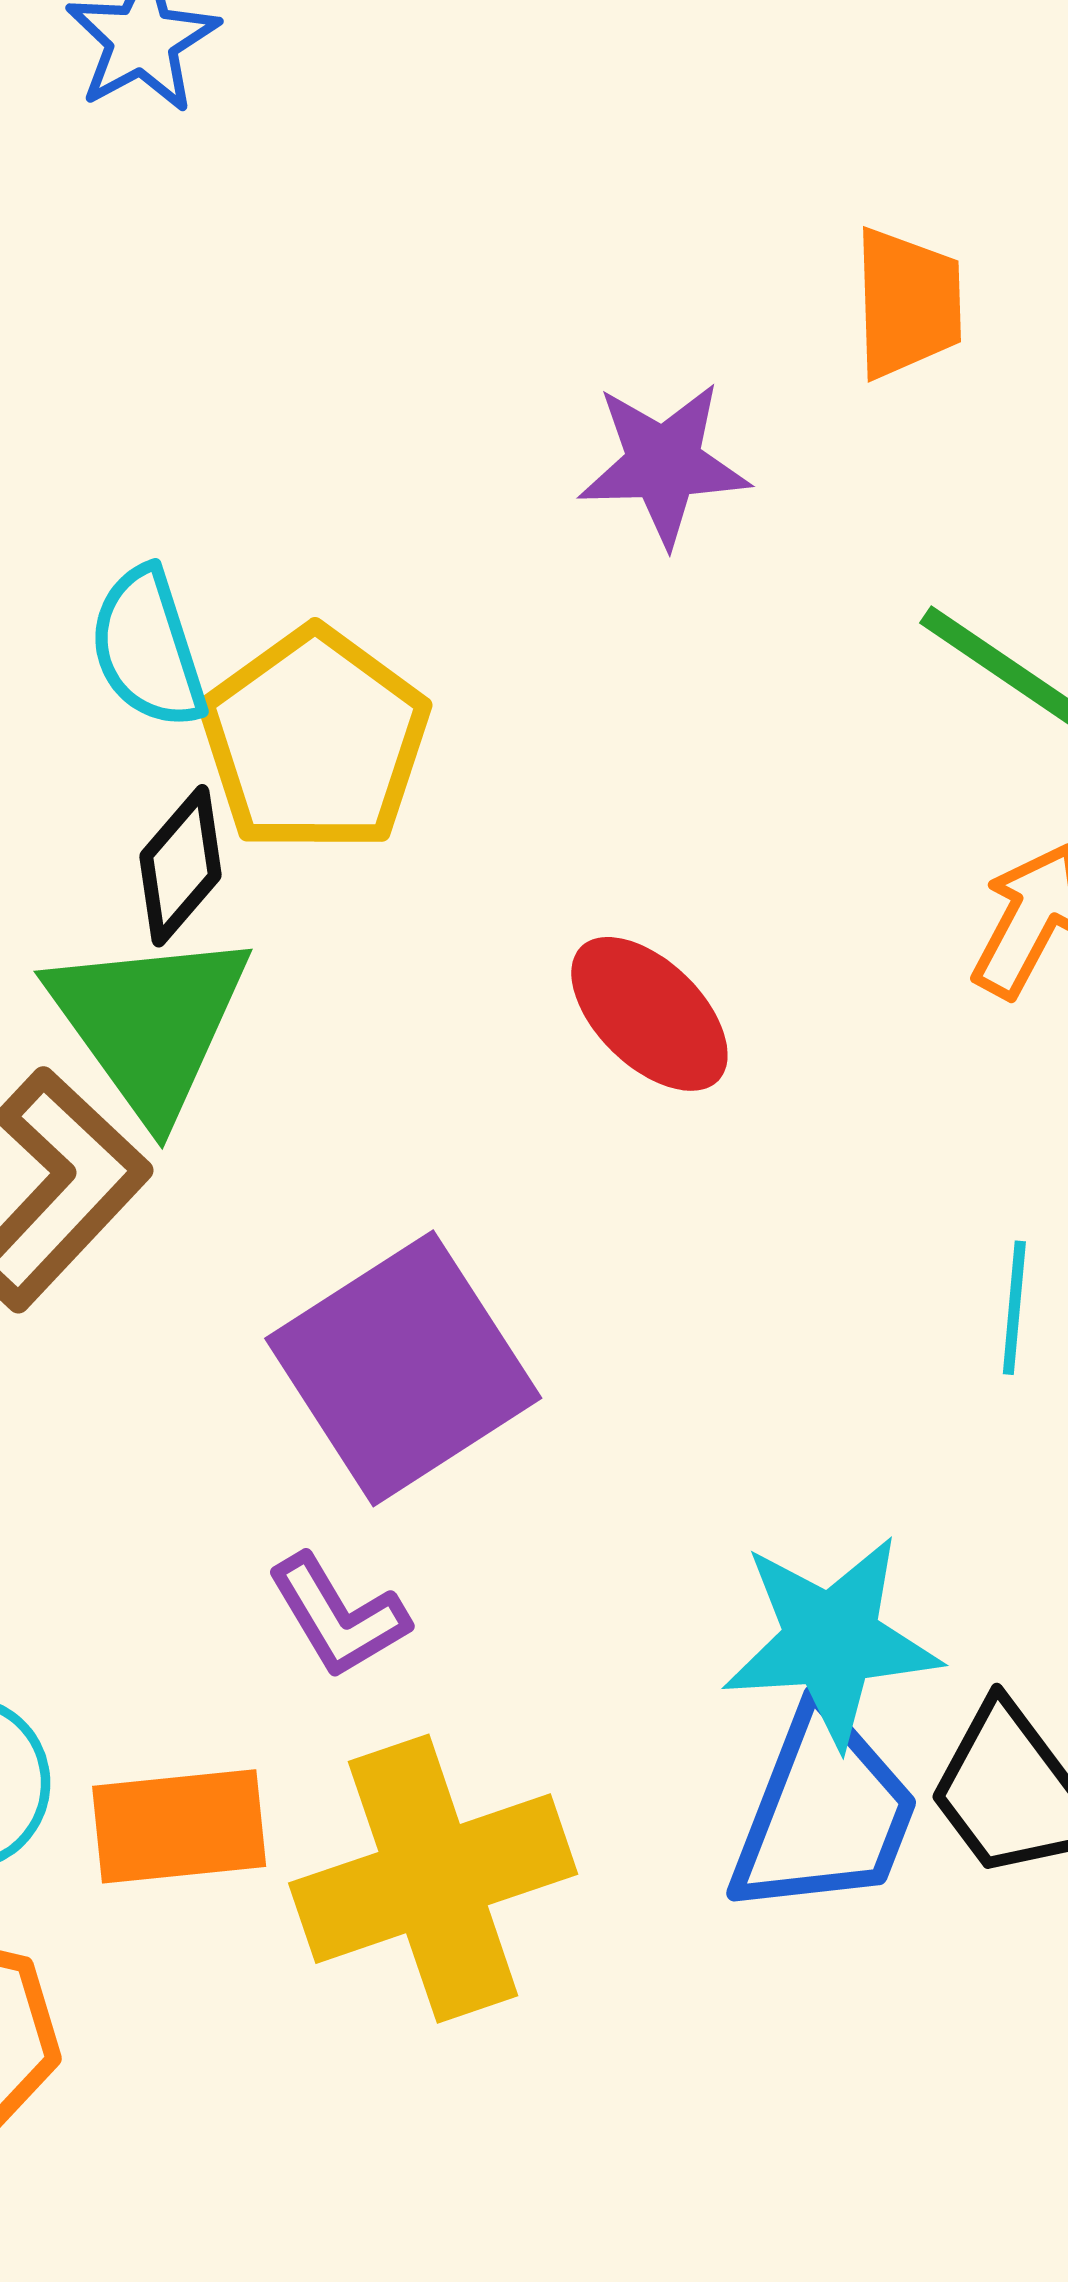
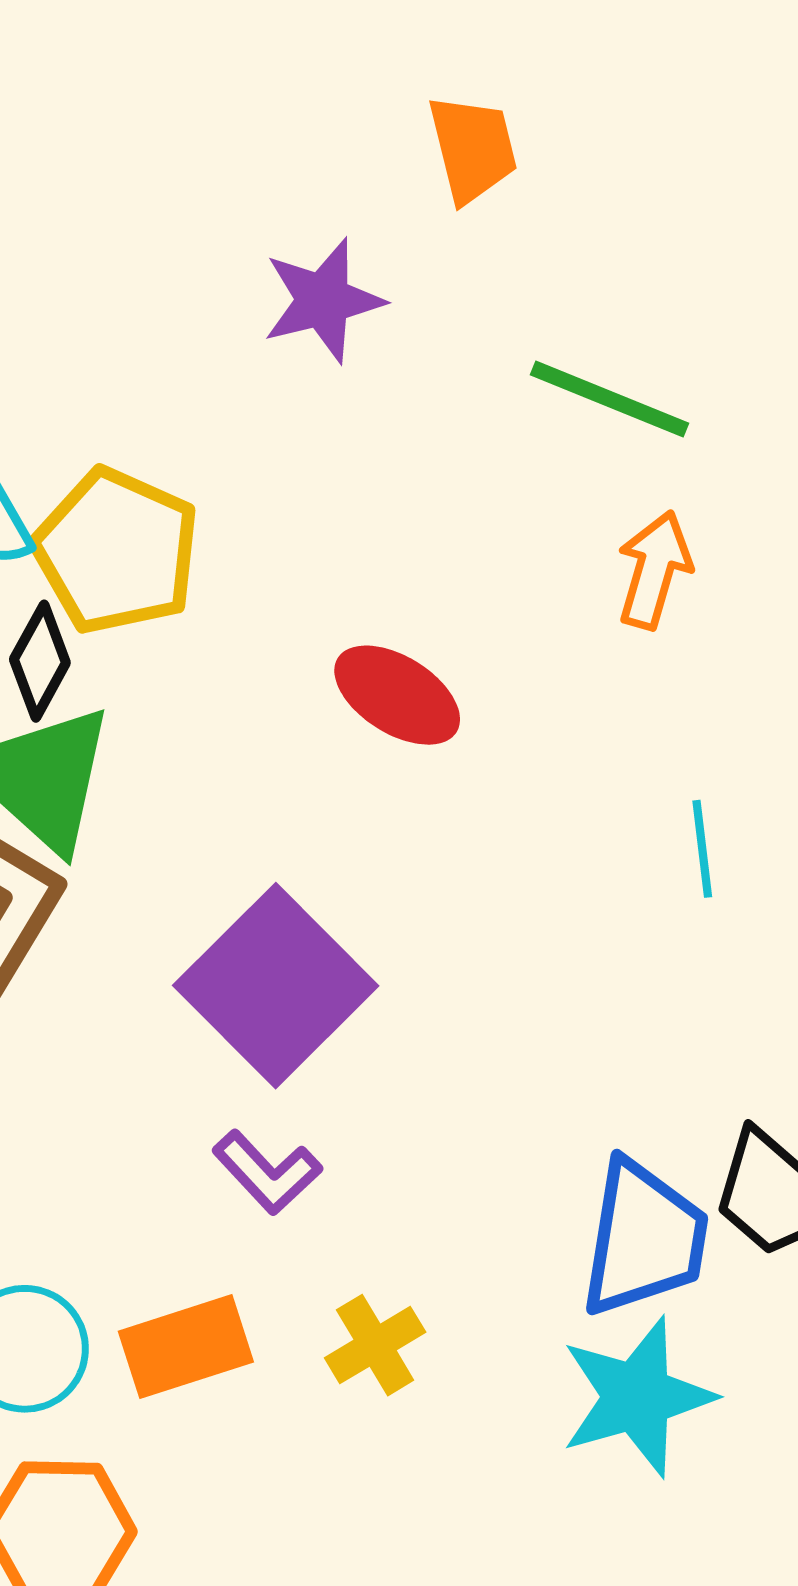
cyan star: (831, 1640) -> (637, 1397), moved
yellow cross: (433, 1879) -> (375, 1345), size x0.5

